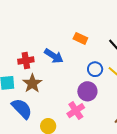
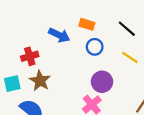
blue arrow: (54, 56) -> (59, 35), moved
blue circle: (95, 69) -> (95, 47), moved

